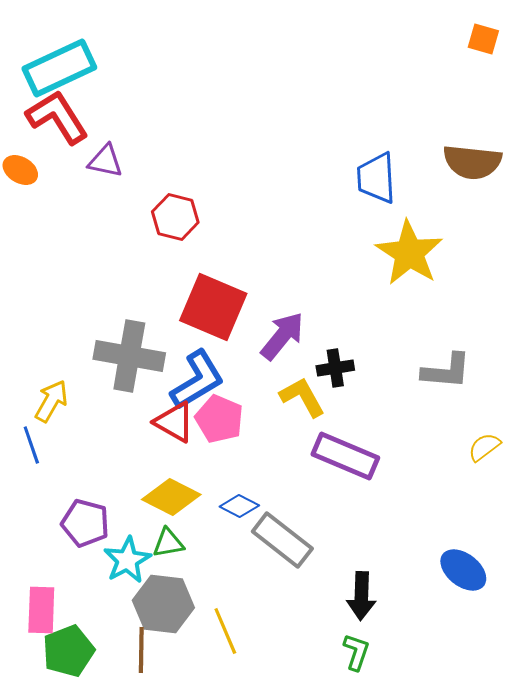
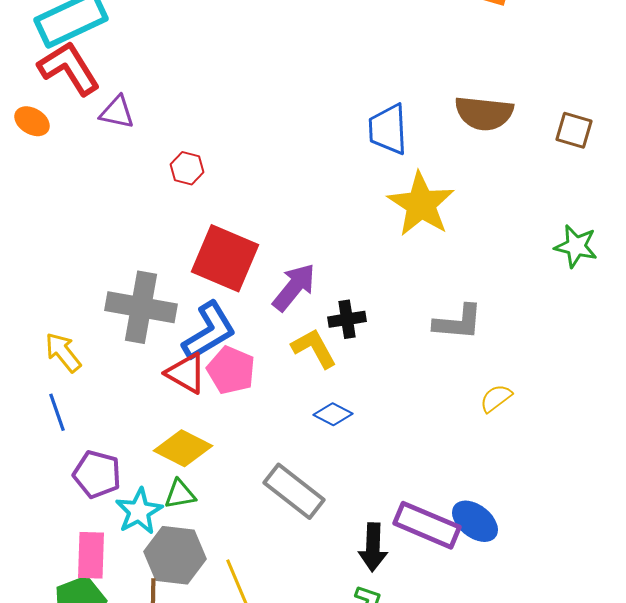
red hexagon: (175, 217) -> (187, 168), size x0.7
yellow arrow: (51, 401) -> (63, 352), turned -69
blue line: (31, 445) -> (57, 412), moved
purple rectangle: (345, 456) -> (427, 525), moved
blue diamond: (239, 506) -> (333, 414), moved
pink rectangle: (41, 610) -> (91, 555), moved

